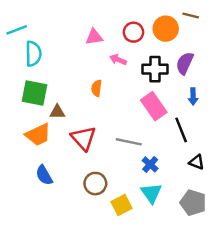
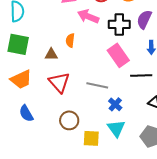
pink arrow: (118, 60) -> (88, 16), size x1.5
brown triangle: (57, 112) -> (51, 54), moved
black line: (181, 130) -> (141, 75), turned -70
yellow square: (122, 205) -> (91, 138), turned 30

